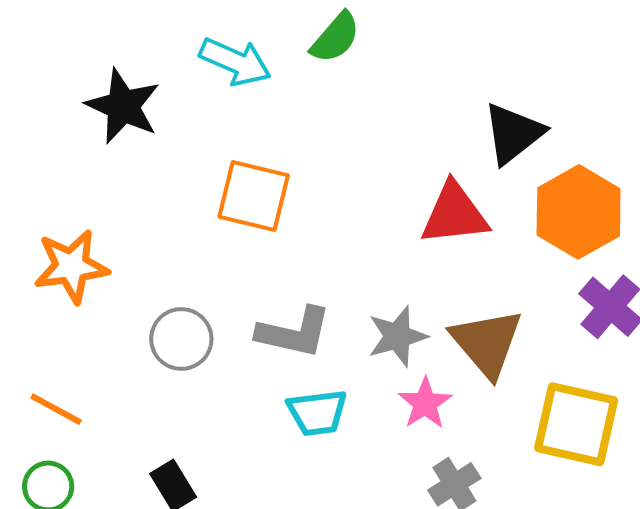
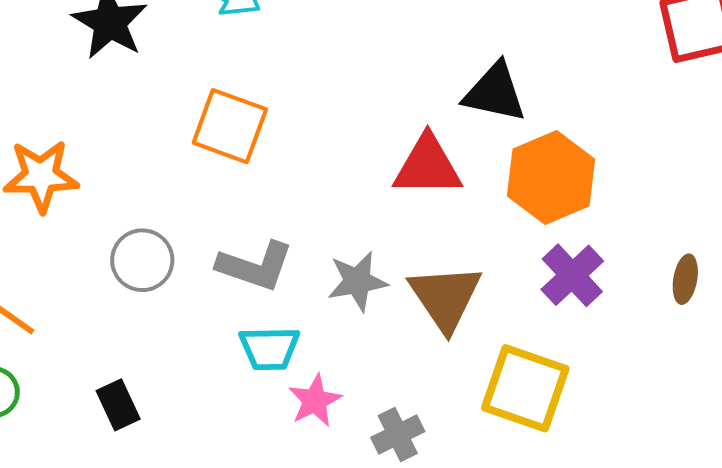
black triangle: (513, 134) -> (495, 92), turned 44
pink star: (425, 403) -> (315, 401), moved

